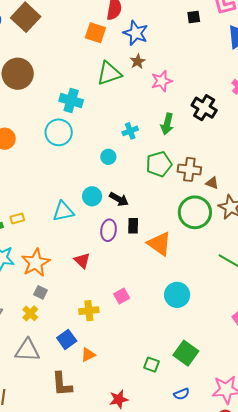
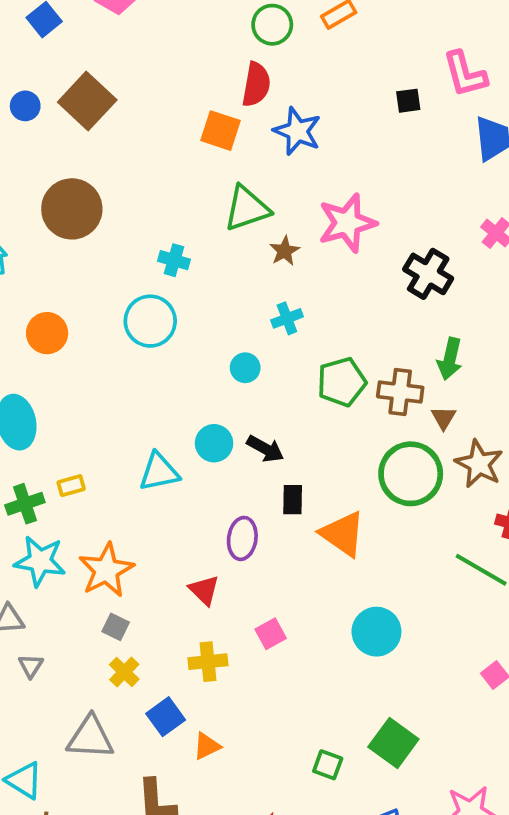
brown star: (138, 61) -> (285, 251), moved
pink star: (162, 81) -> (347, 223), size x1.4
cyan cross: (71, 101) -> (174, 260), size x0.7
green arrow: (167, 124) -> (450, 359), moved
brown triangle: (212, 183) -> (444, 418), turned 40
purple ellipse: (109, 230) -> (242, 538), moved
red triangle: (82, 261) -> (204, 590), moved
yellow cross: (30, 313) -> (124, 672), moved

